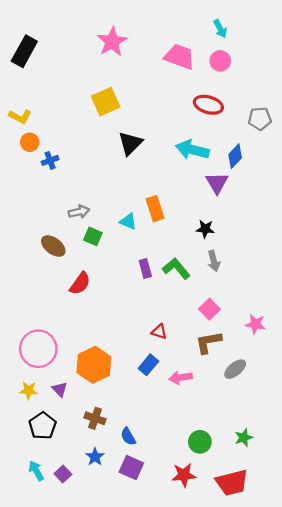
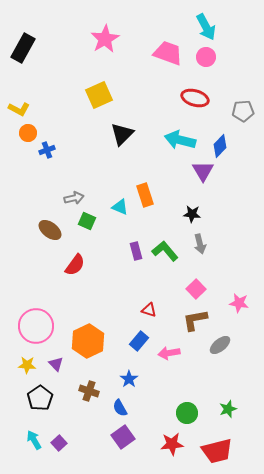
cyan arrow: (220, 29) -> (206, 27), size x1.5
blue star: (95, 457) -> (129, 379), moved
purple square: (131, 468) -> (123, 437), turned 30

